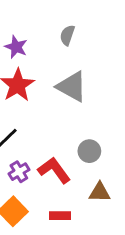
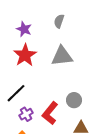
gray triangle: (72, 87) -> (62, 56), turned -35
red L-shape: (54, 170) -> (50, 113), turned -105

